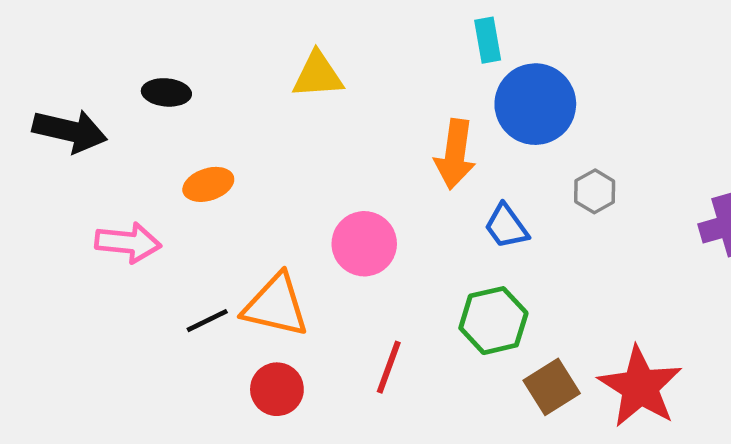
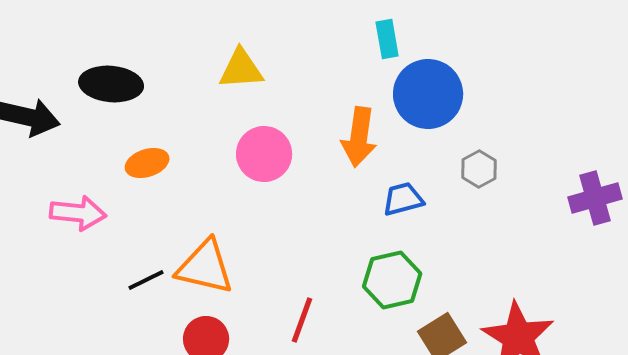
black ellipse: (166, 92) -> (111, 84), size x1.5
blue trapezoid: (506, 226) -> (403, 199), turned 111
pink circle: (364, 244) -> (264, 154), moved

